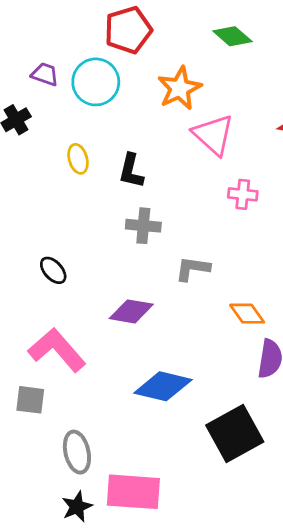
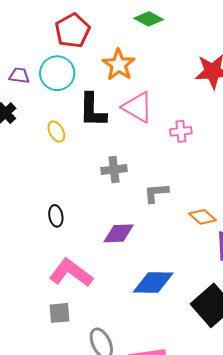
pink triangle: (213, 135) -> (138, 107), moved
black L-shape: (131, 171) -> (93, 110), moved, size x1.4
black ellipse: (53, 270) -> (56, 216), turned 45

